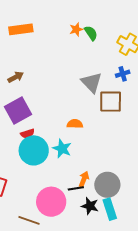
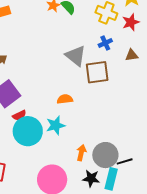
cyan star: (62, 149) -> (56, 125), turned -30
black line: (76, 188) -> (125, 161), moved
cyan rectangle: (110, 209) -> (111, 179), turned 40

